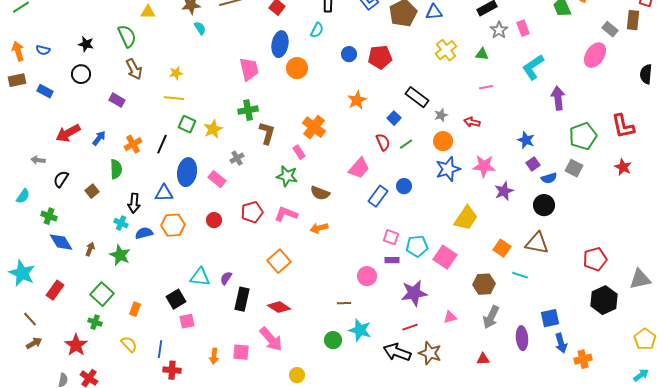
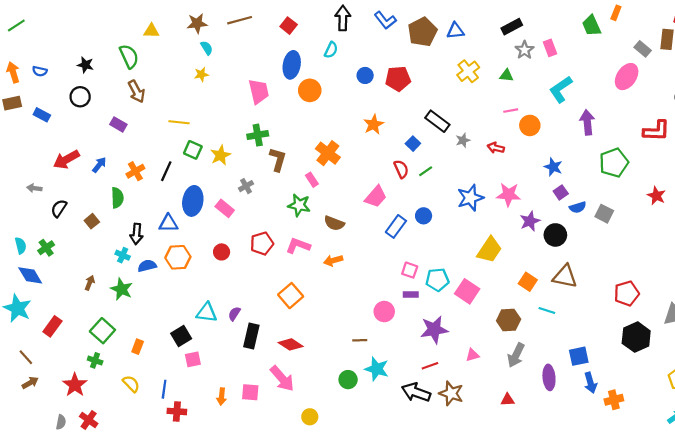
yellow star: (176, 73) -> (201, 74), moved
red L-shape: (623, 126) -> (656, 131), moved, turned -76
orange circle: (443, 141) -> (530, 125), moved
gray square: (574, 168) -> (604, 214), moved
cyan semicircle: (23, 196) -> (21, 246), moved, turned -49
black circle: (544, 205) -> (555, 235), moved
green cross: (49, 216) -> (46, 248), turned 35
blue diamond: (61, 242) -> (30, 275), moved

